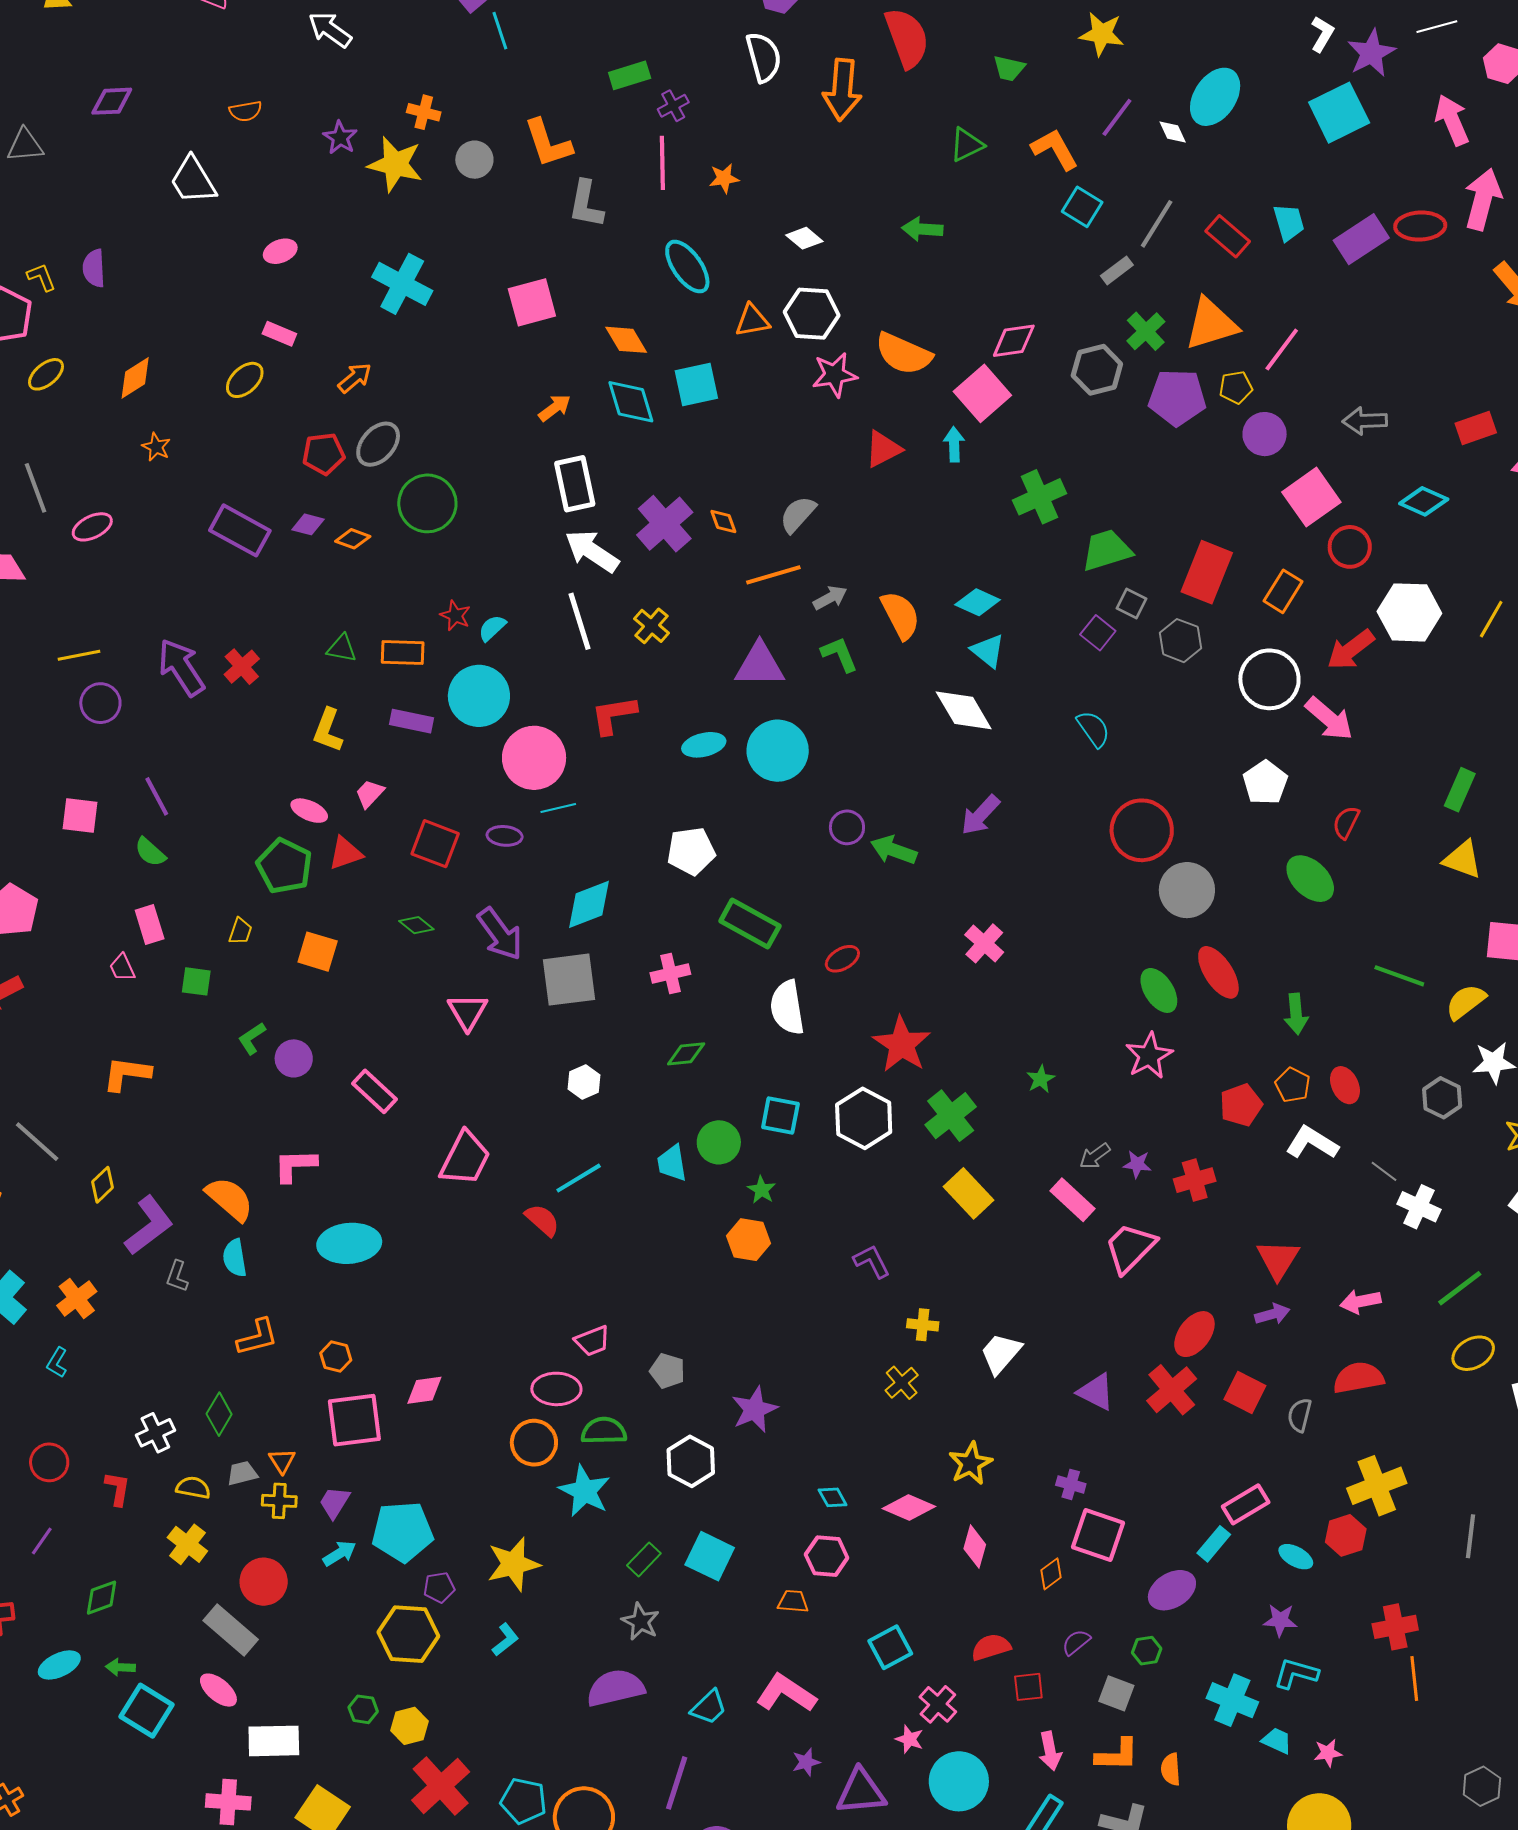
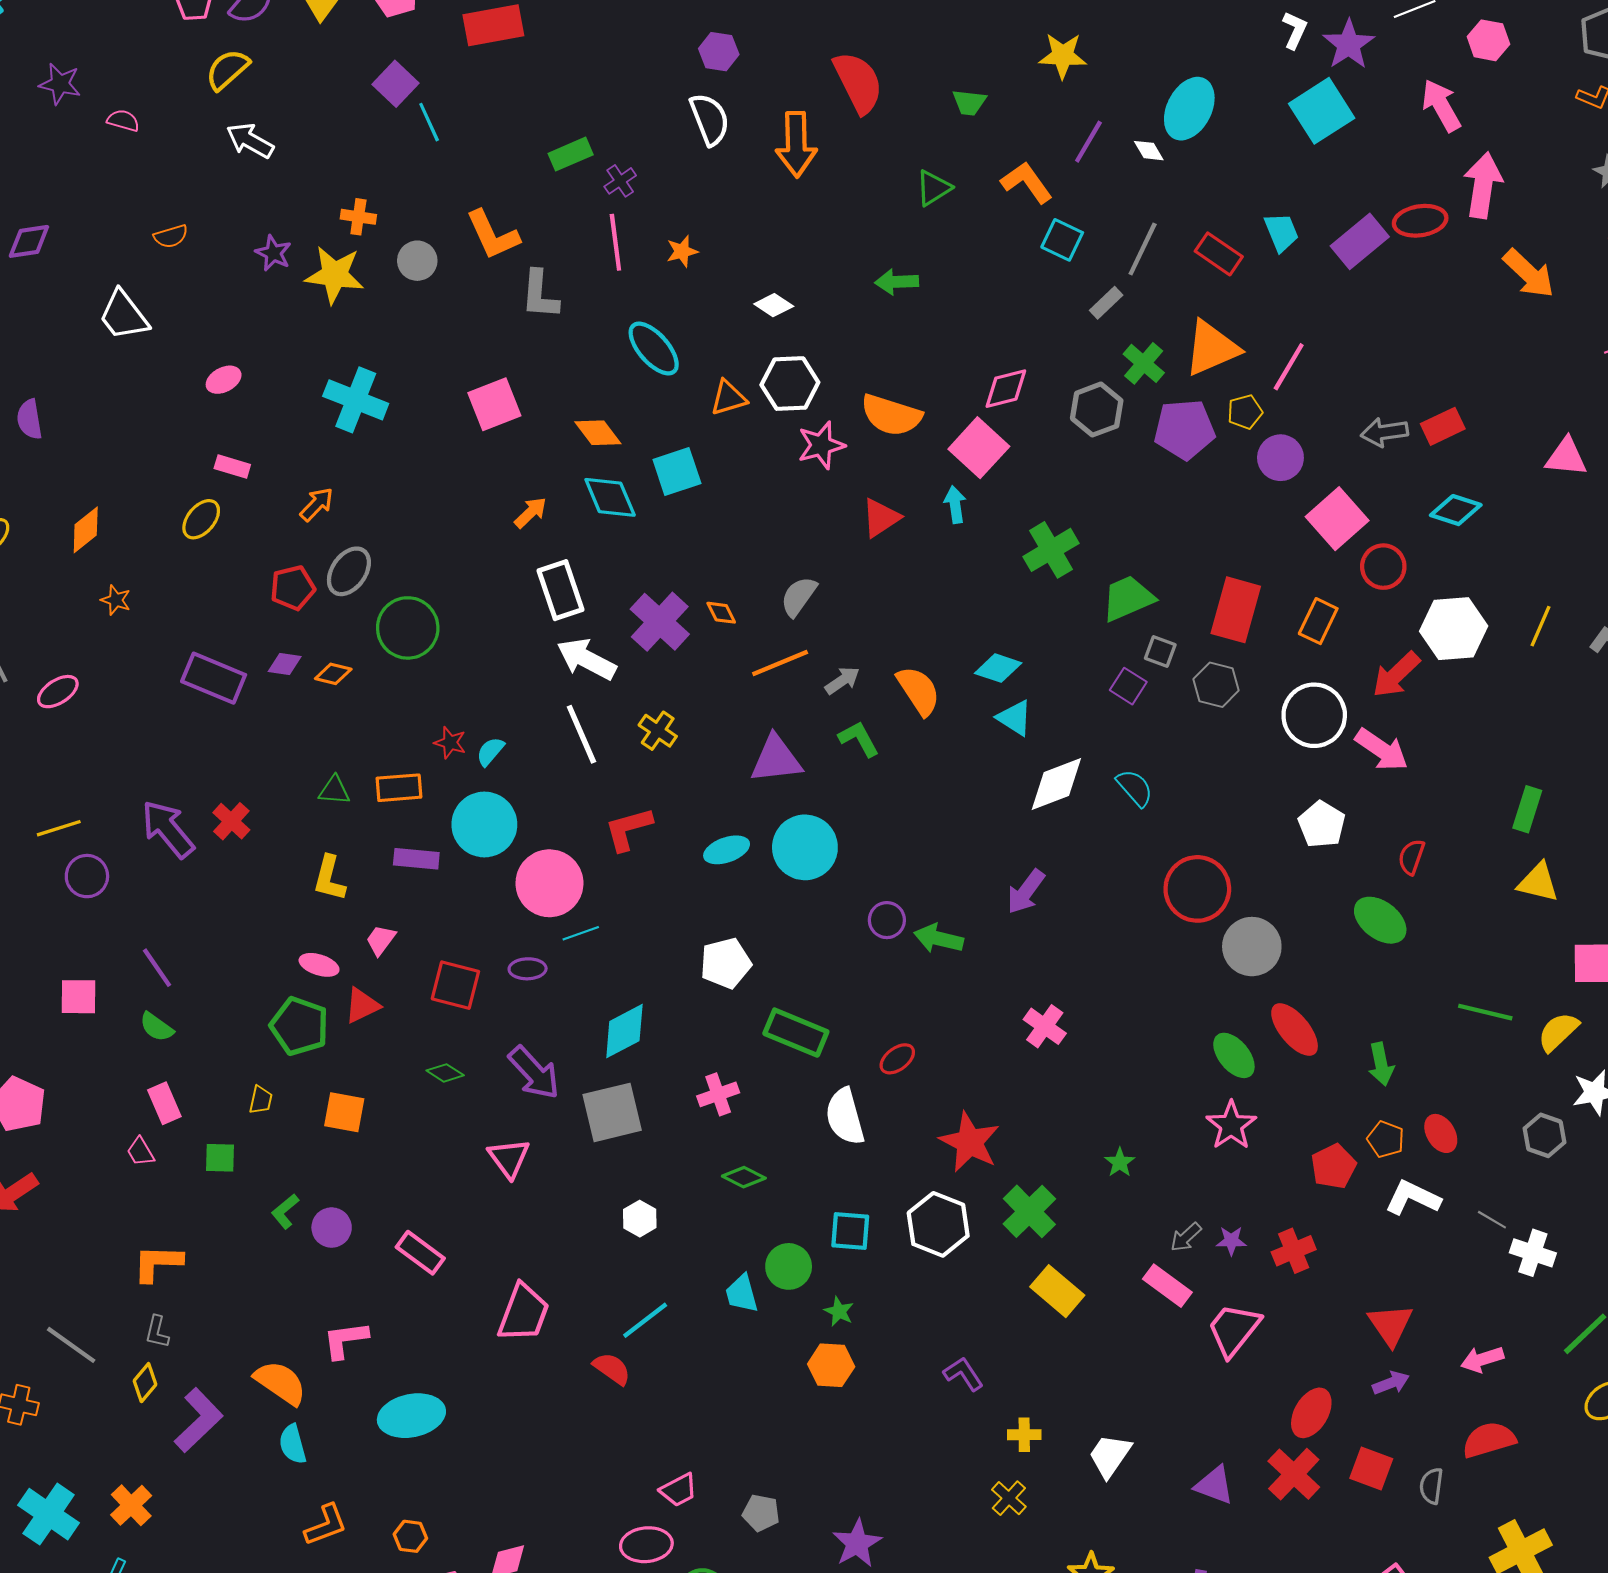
red rectangle: (1476, 428) -> (1443, 426), moved
white diamond: (964, 710) -> (1056, 784), moved, turned -74
green diamond: (686, 1054) -> (744, 1177), turned 39
gray L-shape: (177, 1276) -> (157, 1332), moved

